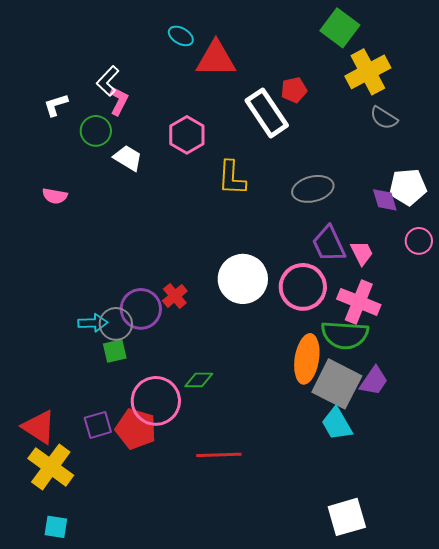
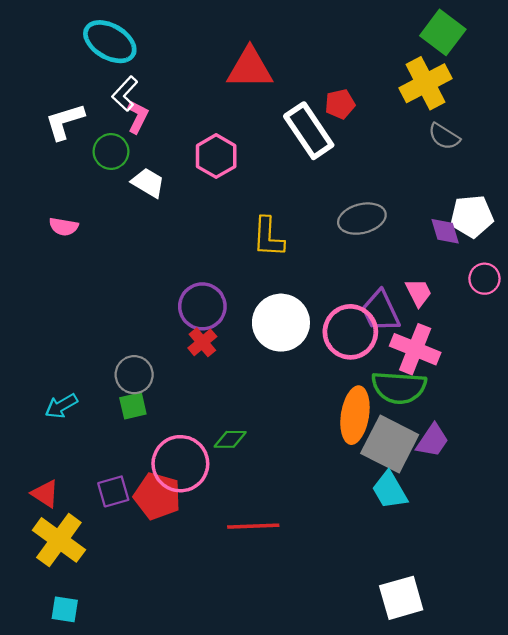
green square: (340, 28) -> (443, 32), moved
cyan ellipse: (181, 36) -> (110, 42), moved, size x1.8
white L-shape: (56, 105) -> (65, 121), size x1.4
yellow L-shape: (232, 178) -> (268, 237), moved
purple trapezoid: (329, 244) -> (380, 311), moved
purple circle: (141, 309) -> (202, 306), moved
cyan arrow: (93, 323) -> (61, 406), moved, turned 152
red triangle: (39, 427) -> (45, 494), size x0.7

